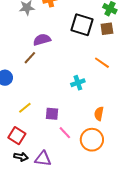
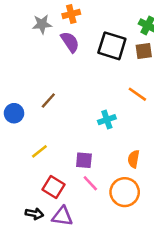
purple semicircle: (42, 40) -> (70, 42), moved, turned 72
brown line: (30, 58) -> (48, 100), moved
purple square: (52, 114) -> (84, 160), moved
red square: (17, 136) -> (53, 187), moved

